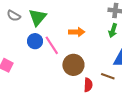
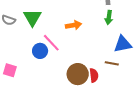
blue circle: (35, 41) -> (40, 51), moved
brown circle: (73, 65) -> (78, 74), moved

